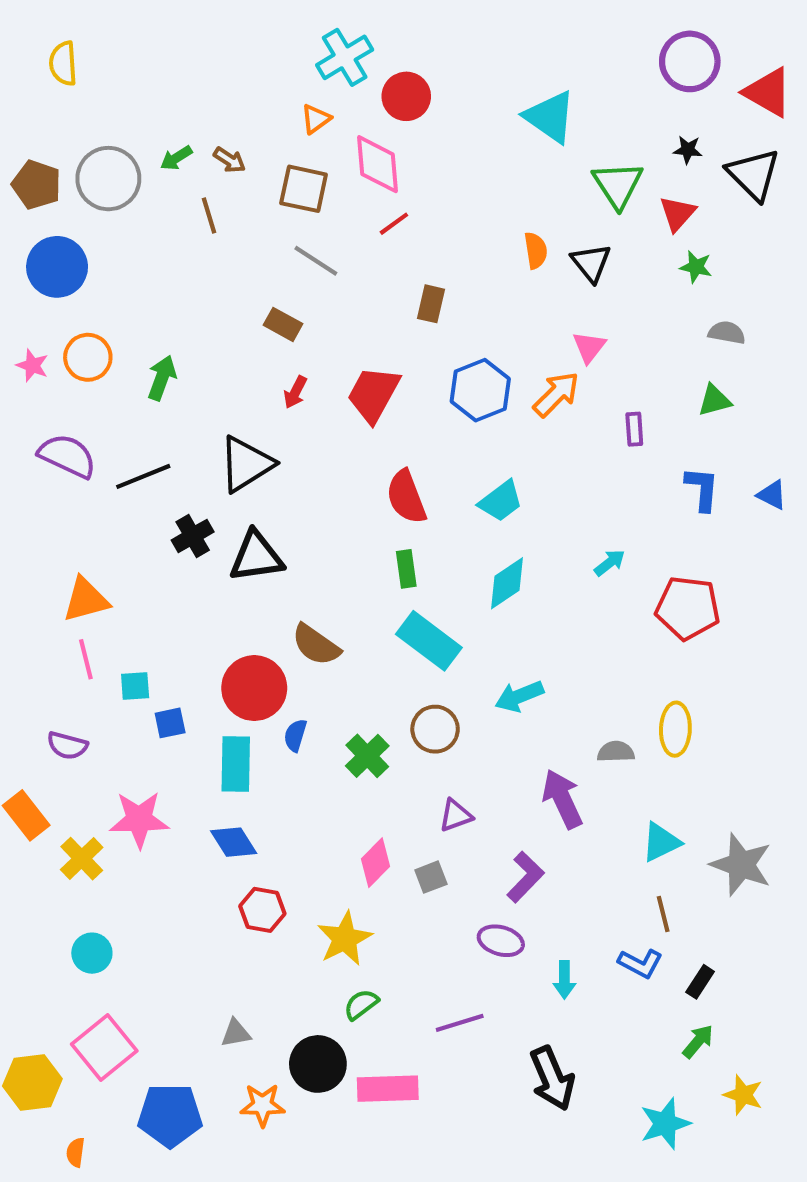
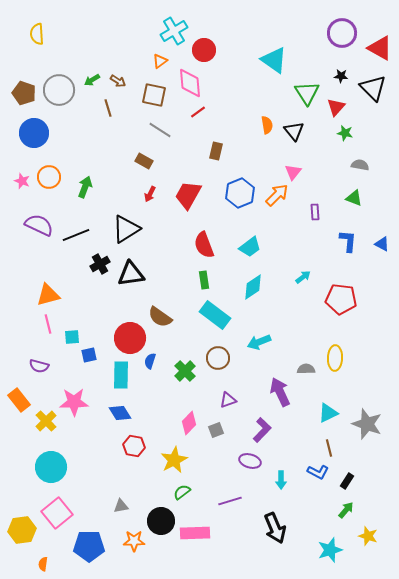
green triangle: (714, 400) -> (354, 198), turned 36
cyan circle: (92, 953) -> (51, 467), size x1.6

